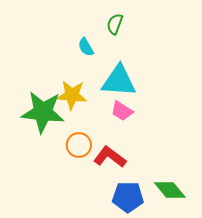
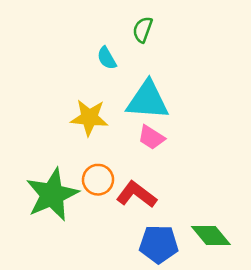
green star: (43, 112) -> (52, 195), moved, turned -30

